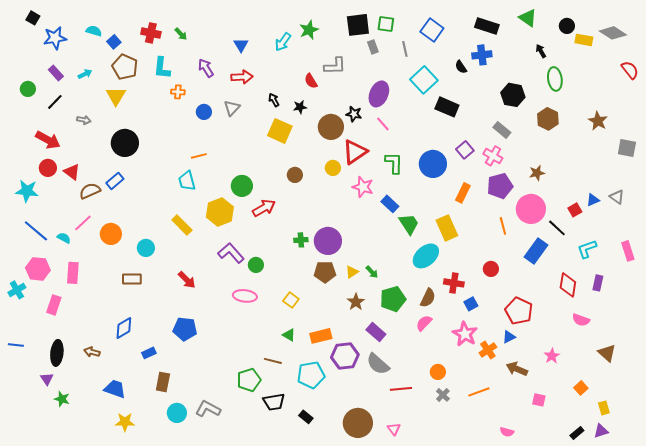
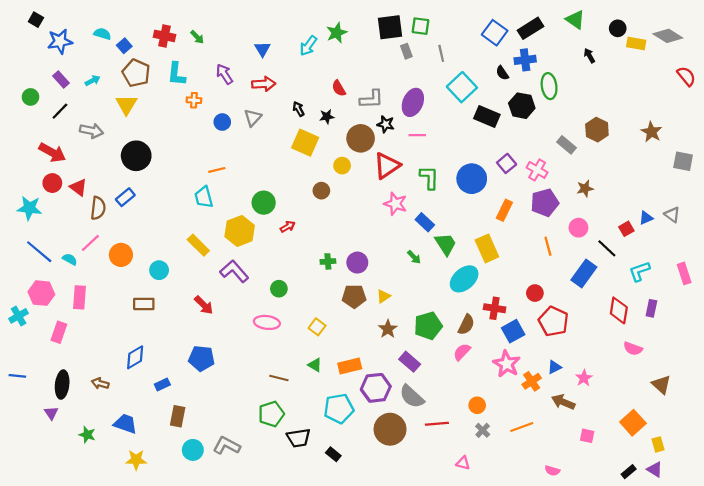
black rectangle: (487, 26) -> (531, 28), turned -50
blue square: (432, 30) -> (495, 33), moved
gray L-shape: (335, 66) -> (371, 99), moved
green ellipse: (555, 79) -> (549, 86), moved
black hexagon: (513, 95) -> (522, 106), moved
gray arrow: (84, 120) -> (92, 131), size x1.5
pink line: (383, 124) -> (417, 135), turned -49
gray rectangle: (502, 130) -> (566, 145), moved
yellow circle: (333, 168) -> (342, 166), moved
brown semicircle: (90, 191) -> (98, 208), turned 120
red arrow: (264, 208) -> (288, 227), size x0.6
pink circle: (531, 209) -> (578, 228), size x0.6
purple circle: (328, 241) -> (357, 263), size x0.7
purple L-shape: (231, 253) -> (234, 271), moved
green arrow: (372, 272) -> (414, 257), moved
blue square: (471, 304) -> (513, 331), size x1.5
red pentagon: (519, 311) -> (553, 321), moved
pink star: (552, 356) -> (584, 378), moved
brown line: (273, 361) -> (279, 378), moved
orange square: (581, 388) -> (633, 423), size x1.6
green star: (62, 399) -> (87, 435), moved
brown circle: (358, 423) -> (390, 429), moved
pink triangle: (394, 429) -> (463, 463), moved, turned -40
purple triangle: (601, 431) -> (655, 470), turned 49

